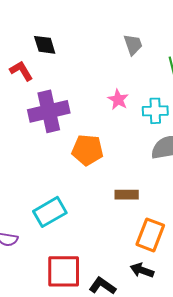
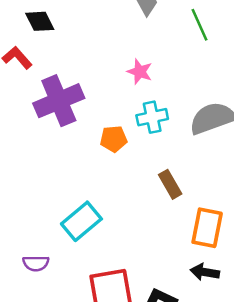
cyan cross: (155, 111) -> (152, 117), moved
orange pentagon: (87, 150) -> (114, 139), size x0.7
brown rectangle: (127, 195) -> (170, 184), turned 70

